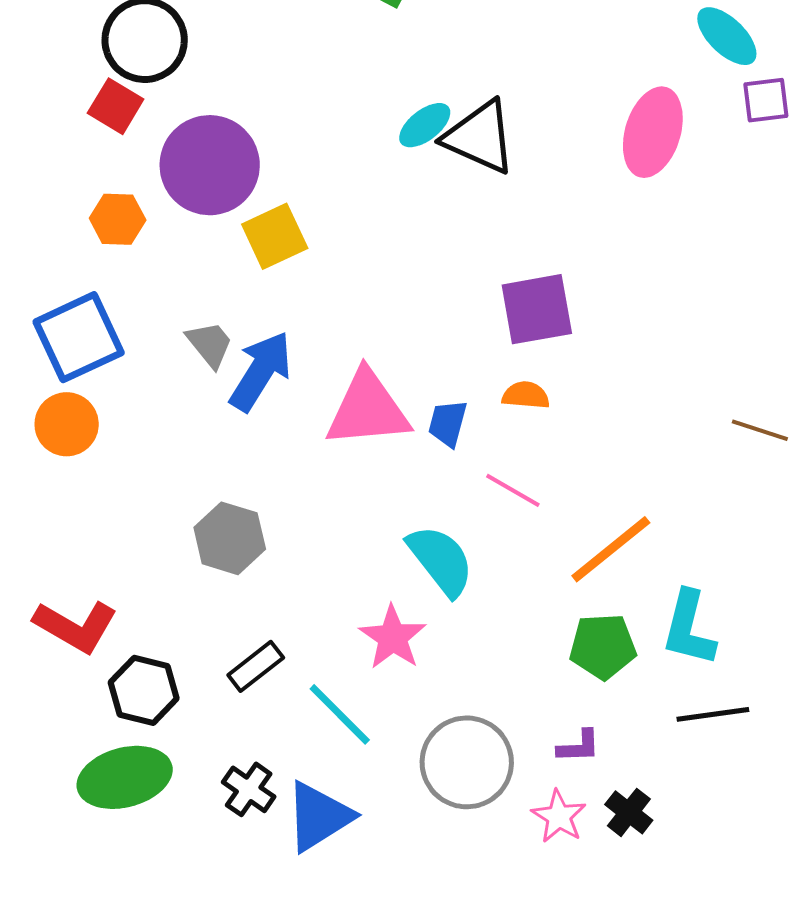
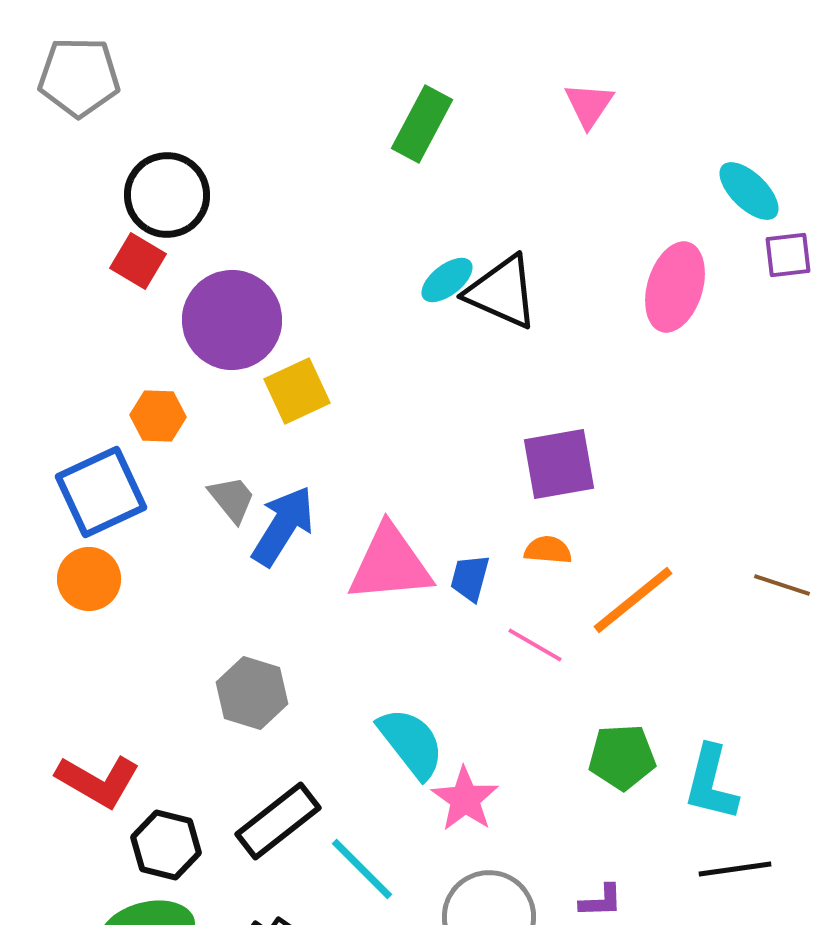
orange hexagon: (118, 219) -> (158, 416), moved
orange line: (611, 549) -> (633, 600), moved
cyan semicircle: (441, 560) -> (411, 743), moved
pink star: (393, 637) -> (465, 799), moved
green pentagon: (603, 646) -> (622, 757), moved
black rectangle: (256, 666) -> (278, 821), size x1.5

